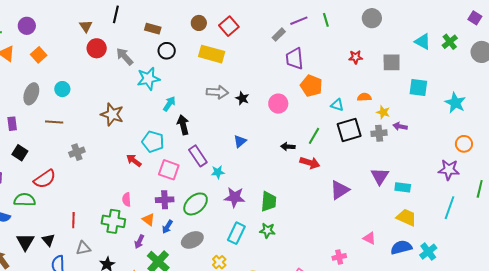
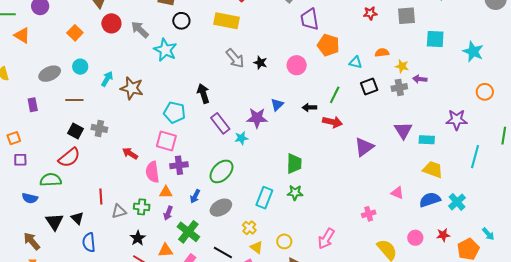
orange square: (39, 55) -> (75, 33), moved
cyan star: (148, 79) -> (165, 50), turned -30
gray arrow: (217, 92) -> (235, 58), turned 50
gray ellipse: (31, 94) -> (50, 74), turned 50
cyan arrow: (169, 104) -> (107, 79), moved
black square: (349, 130) -> (369, 86), size x0.7
blue triangle: (240, 141) -> (277, 105), moved
gray cross: (77, 152) -> (99, 128), turned 35
black square: (20, 153) -> (75, 131), moved
red arrow: (134, 161) -> (130, 153), moved
pink square: (169, 170) -> (166, 141), moved
purple star: (449, 170) -> (457, 120), moved
purple star: (235, 197) -> (257, 118), moved
pink semicircle: (127, 199) -> (152, 172), size x1.5
purple cross: (165, 200) -> (179, 165), moved
orange triangle: (148, 220) -> (166, 192), moved, turned -32
green cross: (113, 221) -> (142, 207), moved, size x0.7
gray triangle: (83, 248) -> (119, 211), moved

